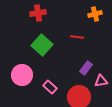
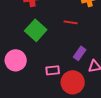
pink rectangle: (50, 87) -> (53, 70), moved, turned -48

